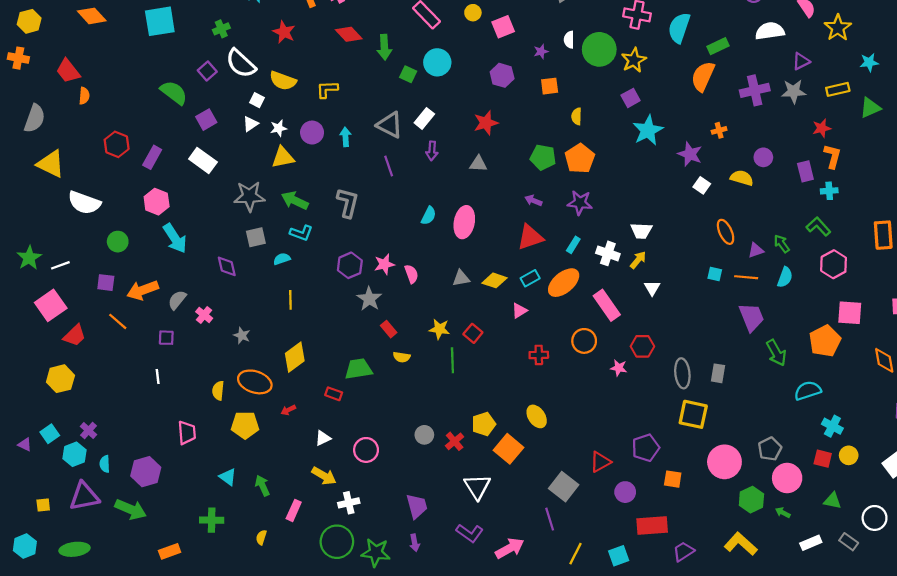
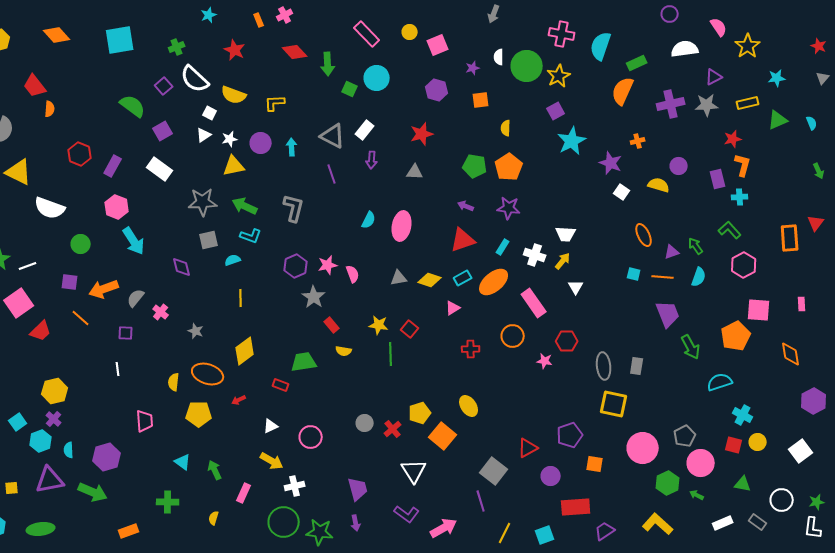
yellow hexagon: (60, 379) -> (55, 391), moved

